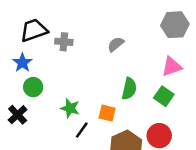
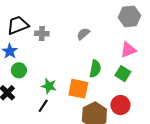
orange square: (107, 113) -> (78, 89), size x1.5
black line: (82, 130) -> (43, 106), moved

